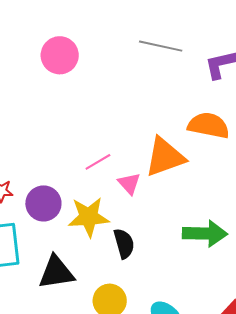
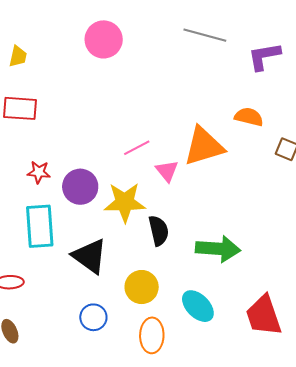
orange semicircle: (209, 125) -> (249, 117), size x0.7
green arrow: (205, 234) -> (218, 249), moved
black triangle: (56, 272) -> (90, 256), turned 42

